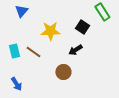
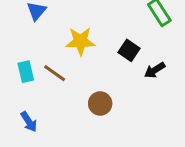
black square: (82, 27) -> (129, 50), moved
black arrow: (75, 50) -> (155, 70), moved

